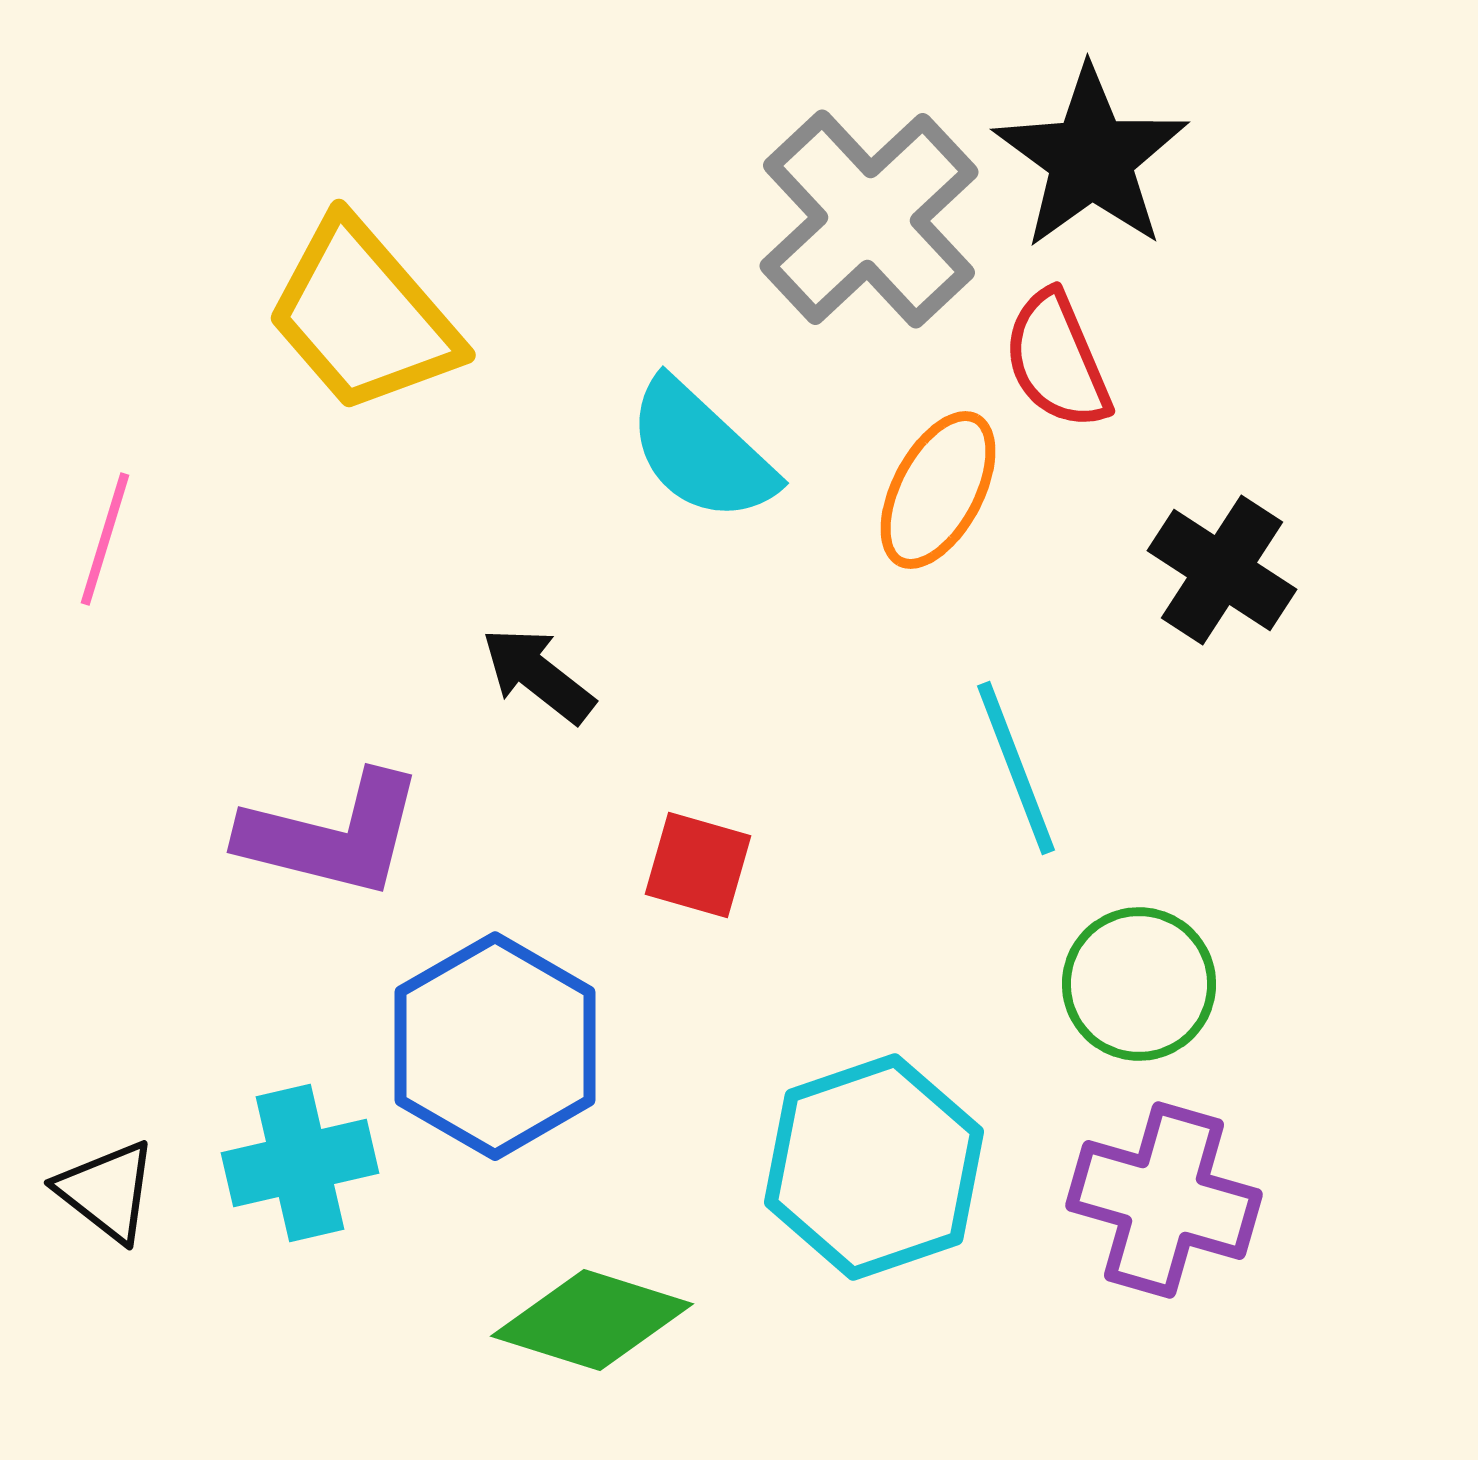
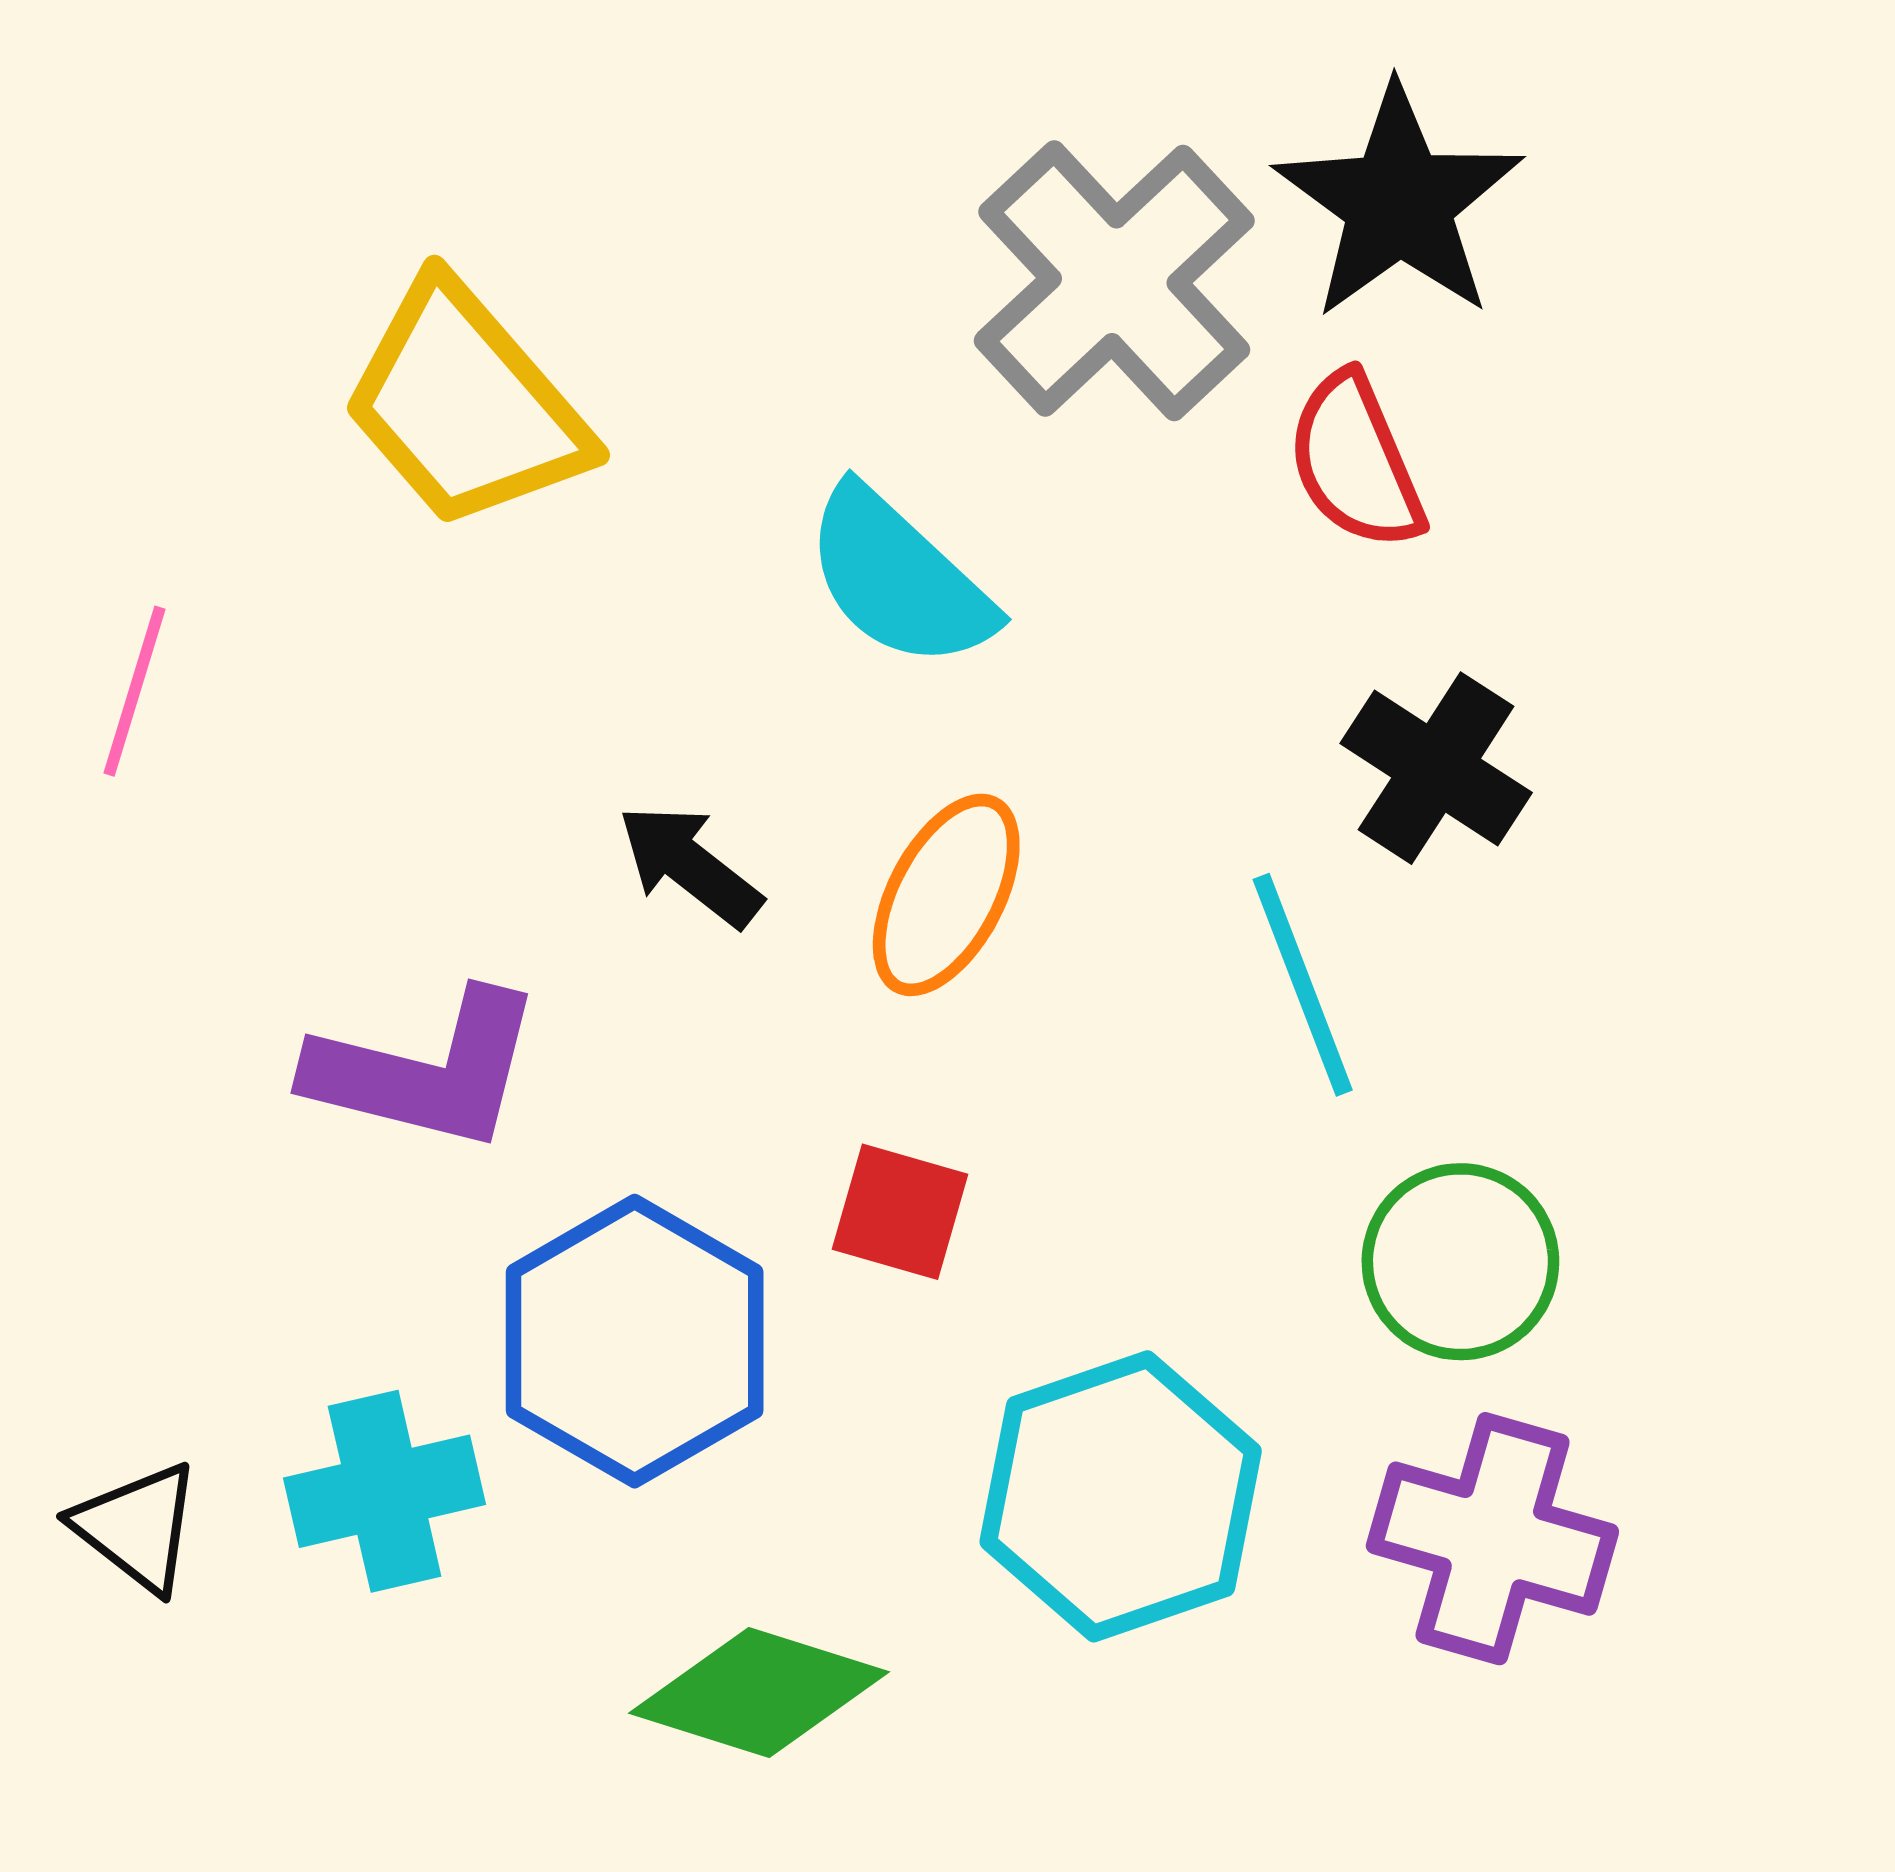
orange ellipse: (938, 490) -> (946, 895), moved
black cross: (1222, 570) -> (1436, 768), moved
red square: (698, 865) -> (900, 1212), moved

